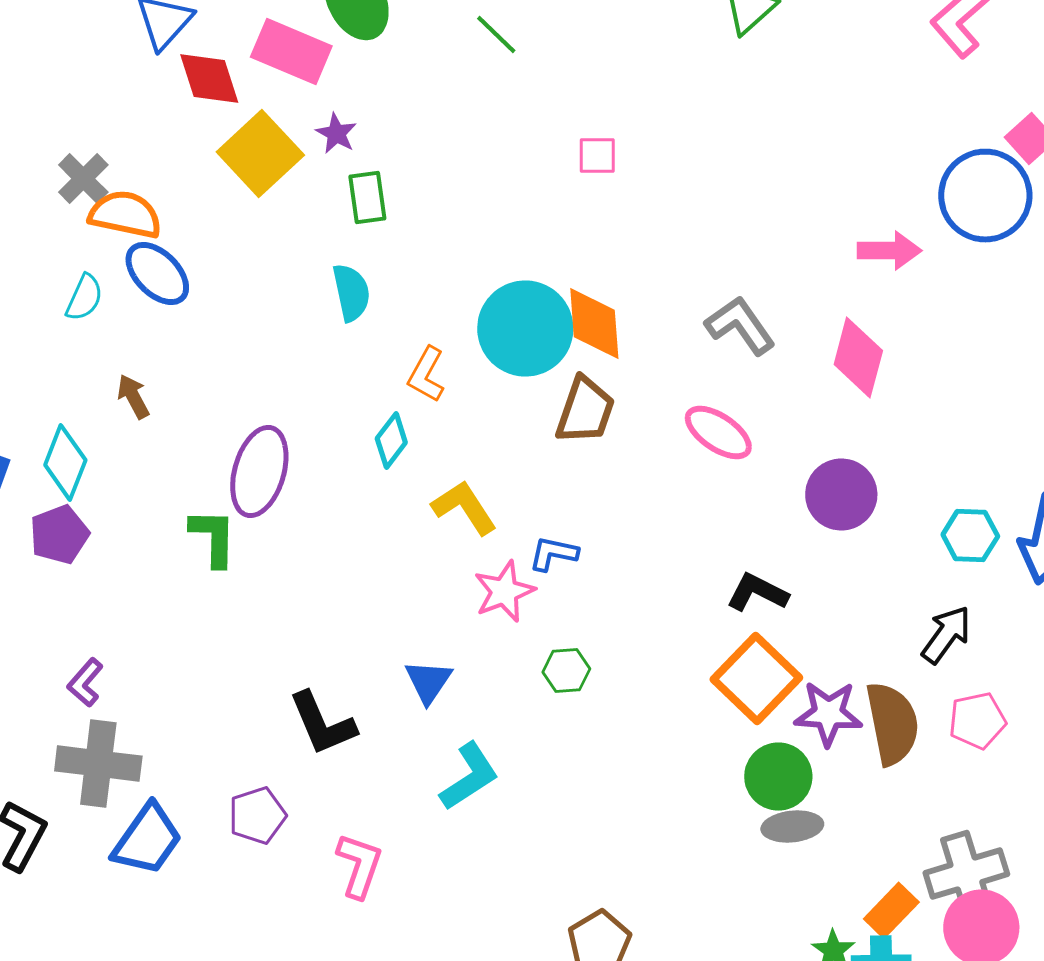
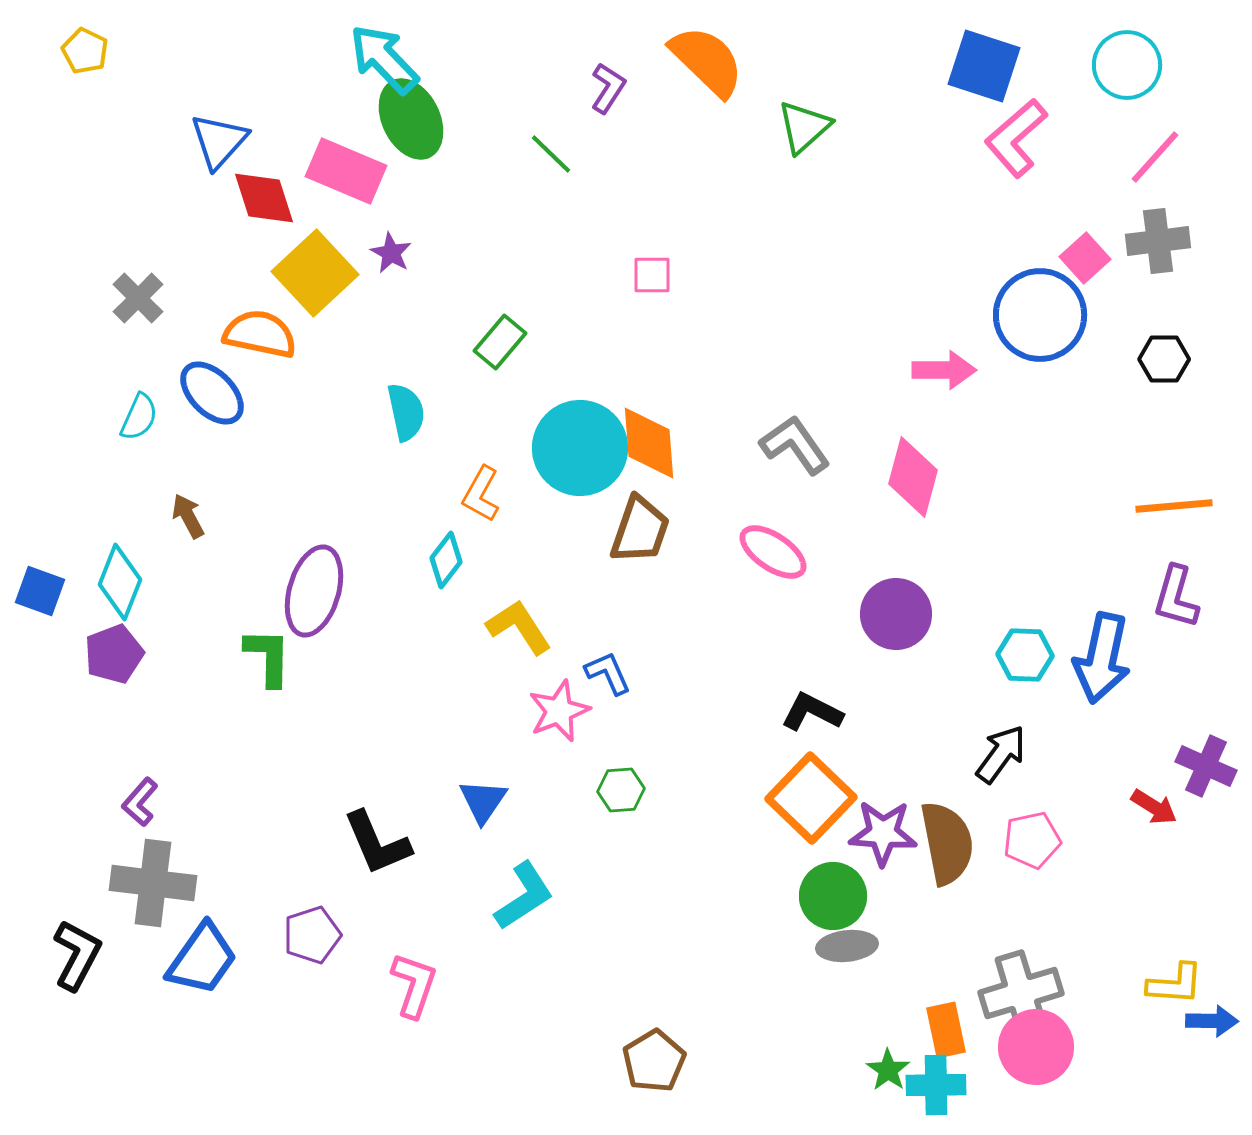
green rectangle: (367, 198) -> (500, 342), moved, turned 48
orange semicircle: (125, 214) -> (260, 334), moved
blue L-shape: (553, 554) -> (608, 673), turned 54
orange rectangle: (891, 910) -> (946, 1030), turned -56

